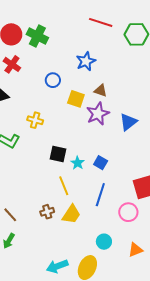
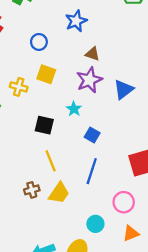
yellow square: (76, 99) -> (46, 74), moved
cyan star: (78, 163) -> (74, 109), moved
pink circle: (128, 212) -> (124, 202), moved

